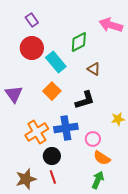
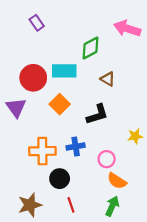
red circle: (32, 48) -> (33, 78), moved
cyan rectangle: (56, 62) -> (64, 71), turned -50
blue cross: (66, 128) -> (76, 147), size x0.7
orange cross: (37, 132) -> (42, 151), turned 30
red line: (53, 177) -> (71, 205), moved

